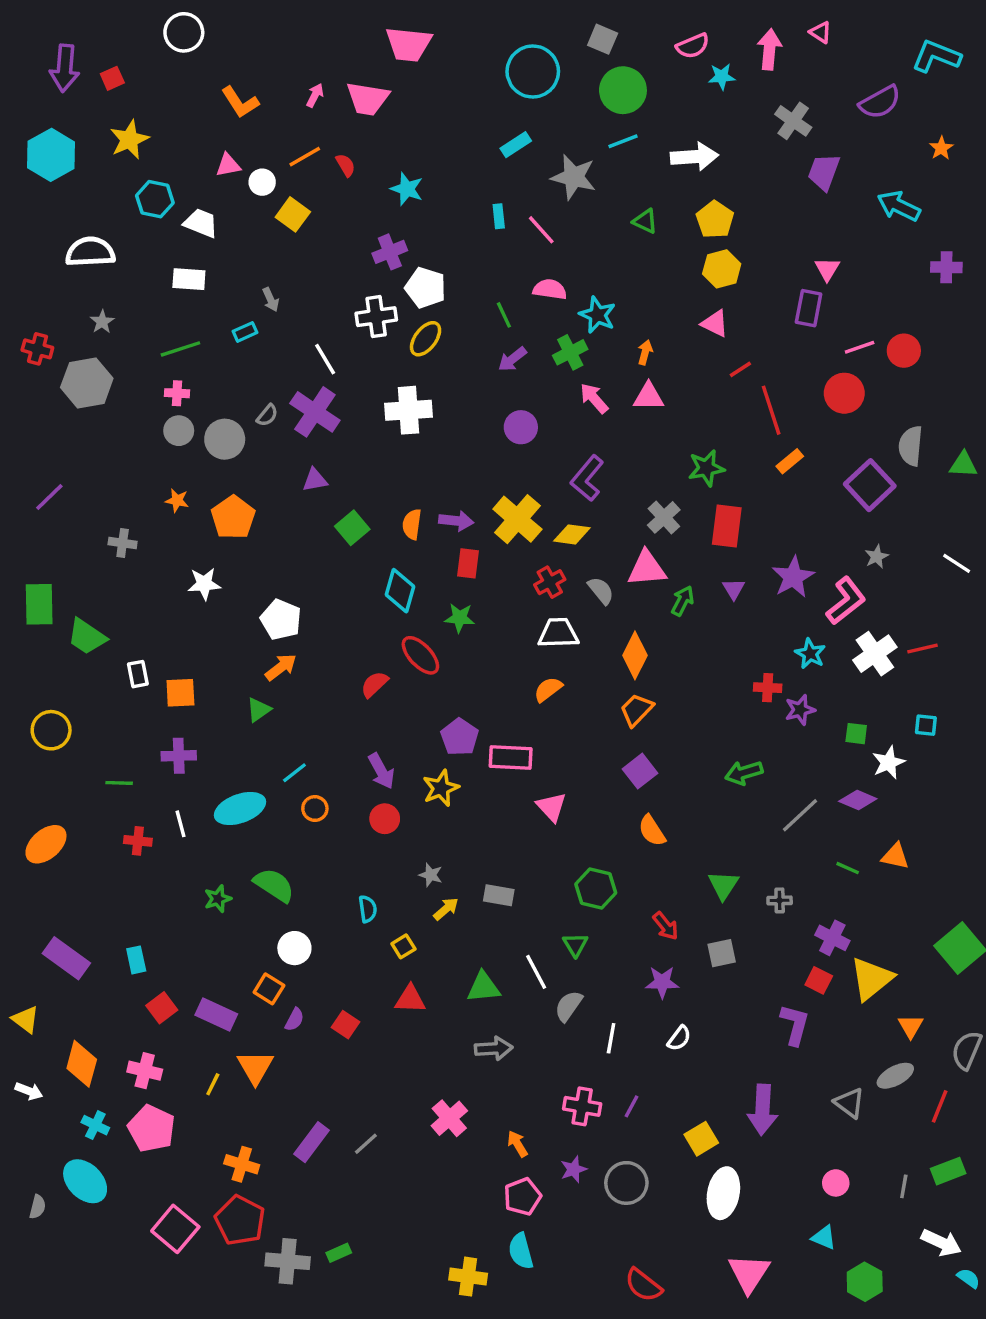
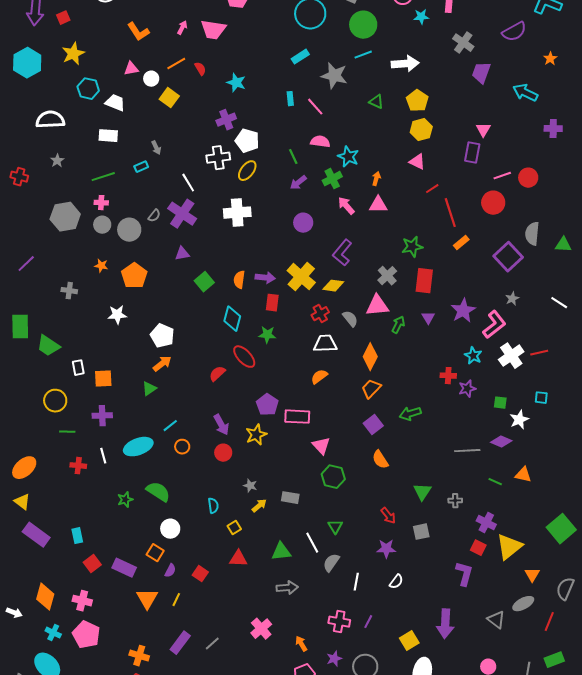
gray hexagon: (87, 383) -> (65, 217), moved
yellow circle: (51, 730) -> (55, 401), moved
green arrow: (744, 773) -> (410, 414), moved
gray line: (800, 815) -> (467, 451), turned 40
green hexagon: (596, 889) -> (333, 477), moved
yellow triangle: (26, 1020) -> (22, 502), moved
yellow line: (213, 1084) -> (176, 600), moved

